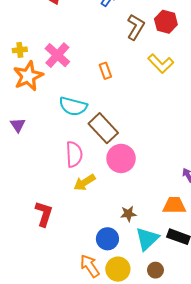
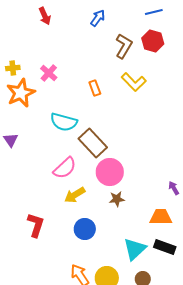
pink cross: (57, 55) -> (49, 73), size x0.7
yellow L-shape: (161, 63) -> (134, 82), moved
pink semicircle: (74, 154) -> (65, 168), turned 50
brown star: (128, 214) -> (117, 199), moved
blue circle: (107, 239) -> (85, 229), moved

